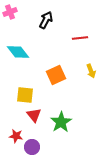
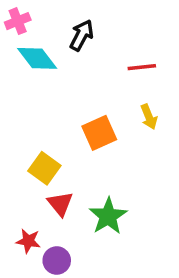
cyan diamond: (18, 52) -> (37, 58), moved
yellow arrow: (91, 71) -> (149, 117), moved
yellow square: (25, 95) -> (44, 168), turned 30

